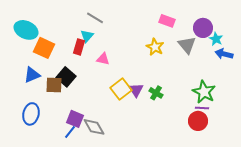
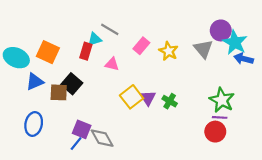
gray line: (95, 18) -> (110, 29), moved
pink rectangle: (167, 21) -> (141, 46), moved, turned -70
cyan ellipse: (26, 30) -> (16, 58), moved
cyan triangle: (87, 36) -> (95, 39), turned 32
cyan star: (216, 39) -> (235, 42), size x1.6

